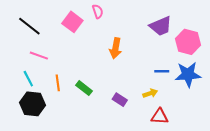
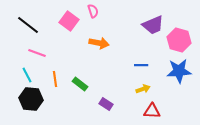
orange arrow: (116, 48) -> (99, 43), moved, turned -90
blue line: (162, 71) -> (141, 65), moved
purple rectangle: (120, 100) -> (106, 104), moved

